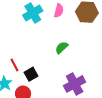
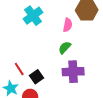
pink semicircle: (59, 11) -> (68, 25), moved
purple cross: (75, 84) -> (73, 72), moved, turned 30

